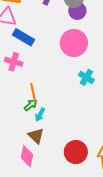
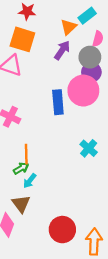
blue rectangle: (24, 37) -> (58, 102), moved, turned 45
pink circle: (74, 43) -> (83, 91), moved

